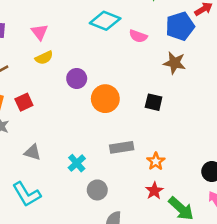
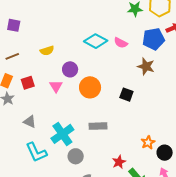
cyan diamond: (105, 21) -> (96, 41), moved
pink triangle: (40, 32) -> (56, 86), moved
orange star: (156, 161) -> (148, 142), moved
cyan cross: (77, 163) -> (62, 134), size x1.6
cyan L-shape: (27, 194) -> (36, 152), moved

